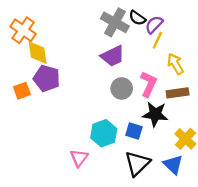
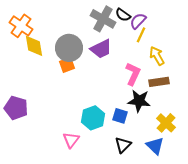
purple pentagon: (47, 78) -> (16, 108), moved
gray circle: (122, 88) -> (69, 48), moved, size x1.4
orange square: (22, 91) -> (67, 65), moved
black triangle: (137, 163) -> (123, 145), size x0.7

